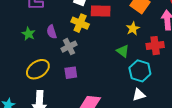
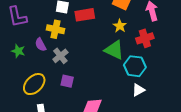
yellow cross: (80, 23) -> (55, 29), moved
green triangle: (123, 51) -> (114, 50), size x1.5
purple square: (71, 73) -> (67, 81), turned 32

